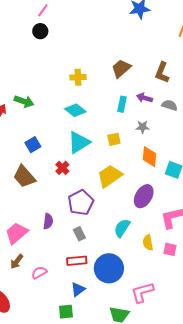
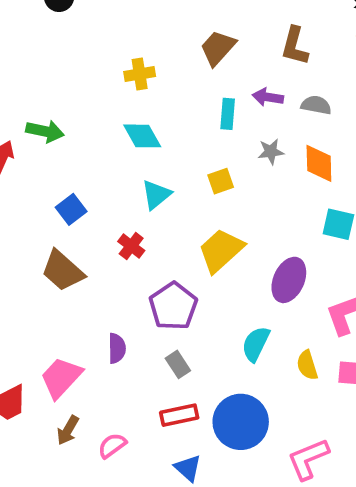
cyan diamond: (75, 110) -> (142, 136), turned 30
cyan triangle: (79, 142) -> (156, 195), size x0.7
orange diamond: (150, 157) -> (319, 163), moved
blue triangle: (78, 289) -> (188, 468), turned -35

